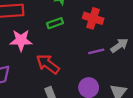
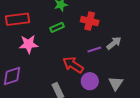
red arrow: (48, 64) -> (73, 65), moved

